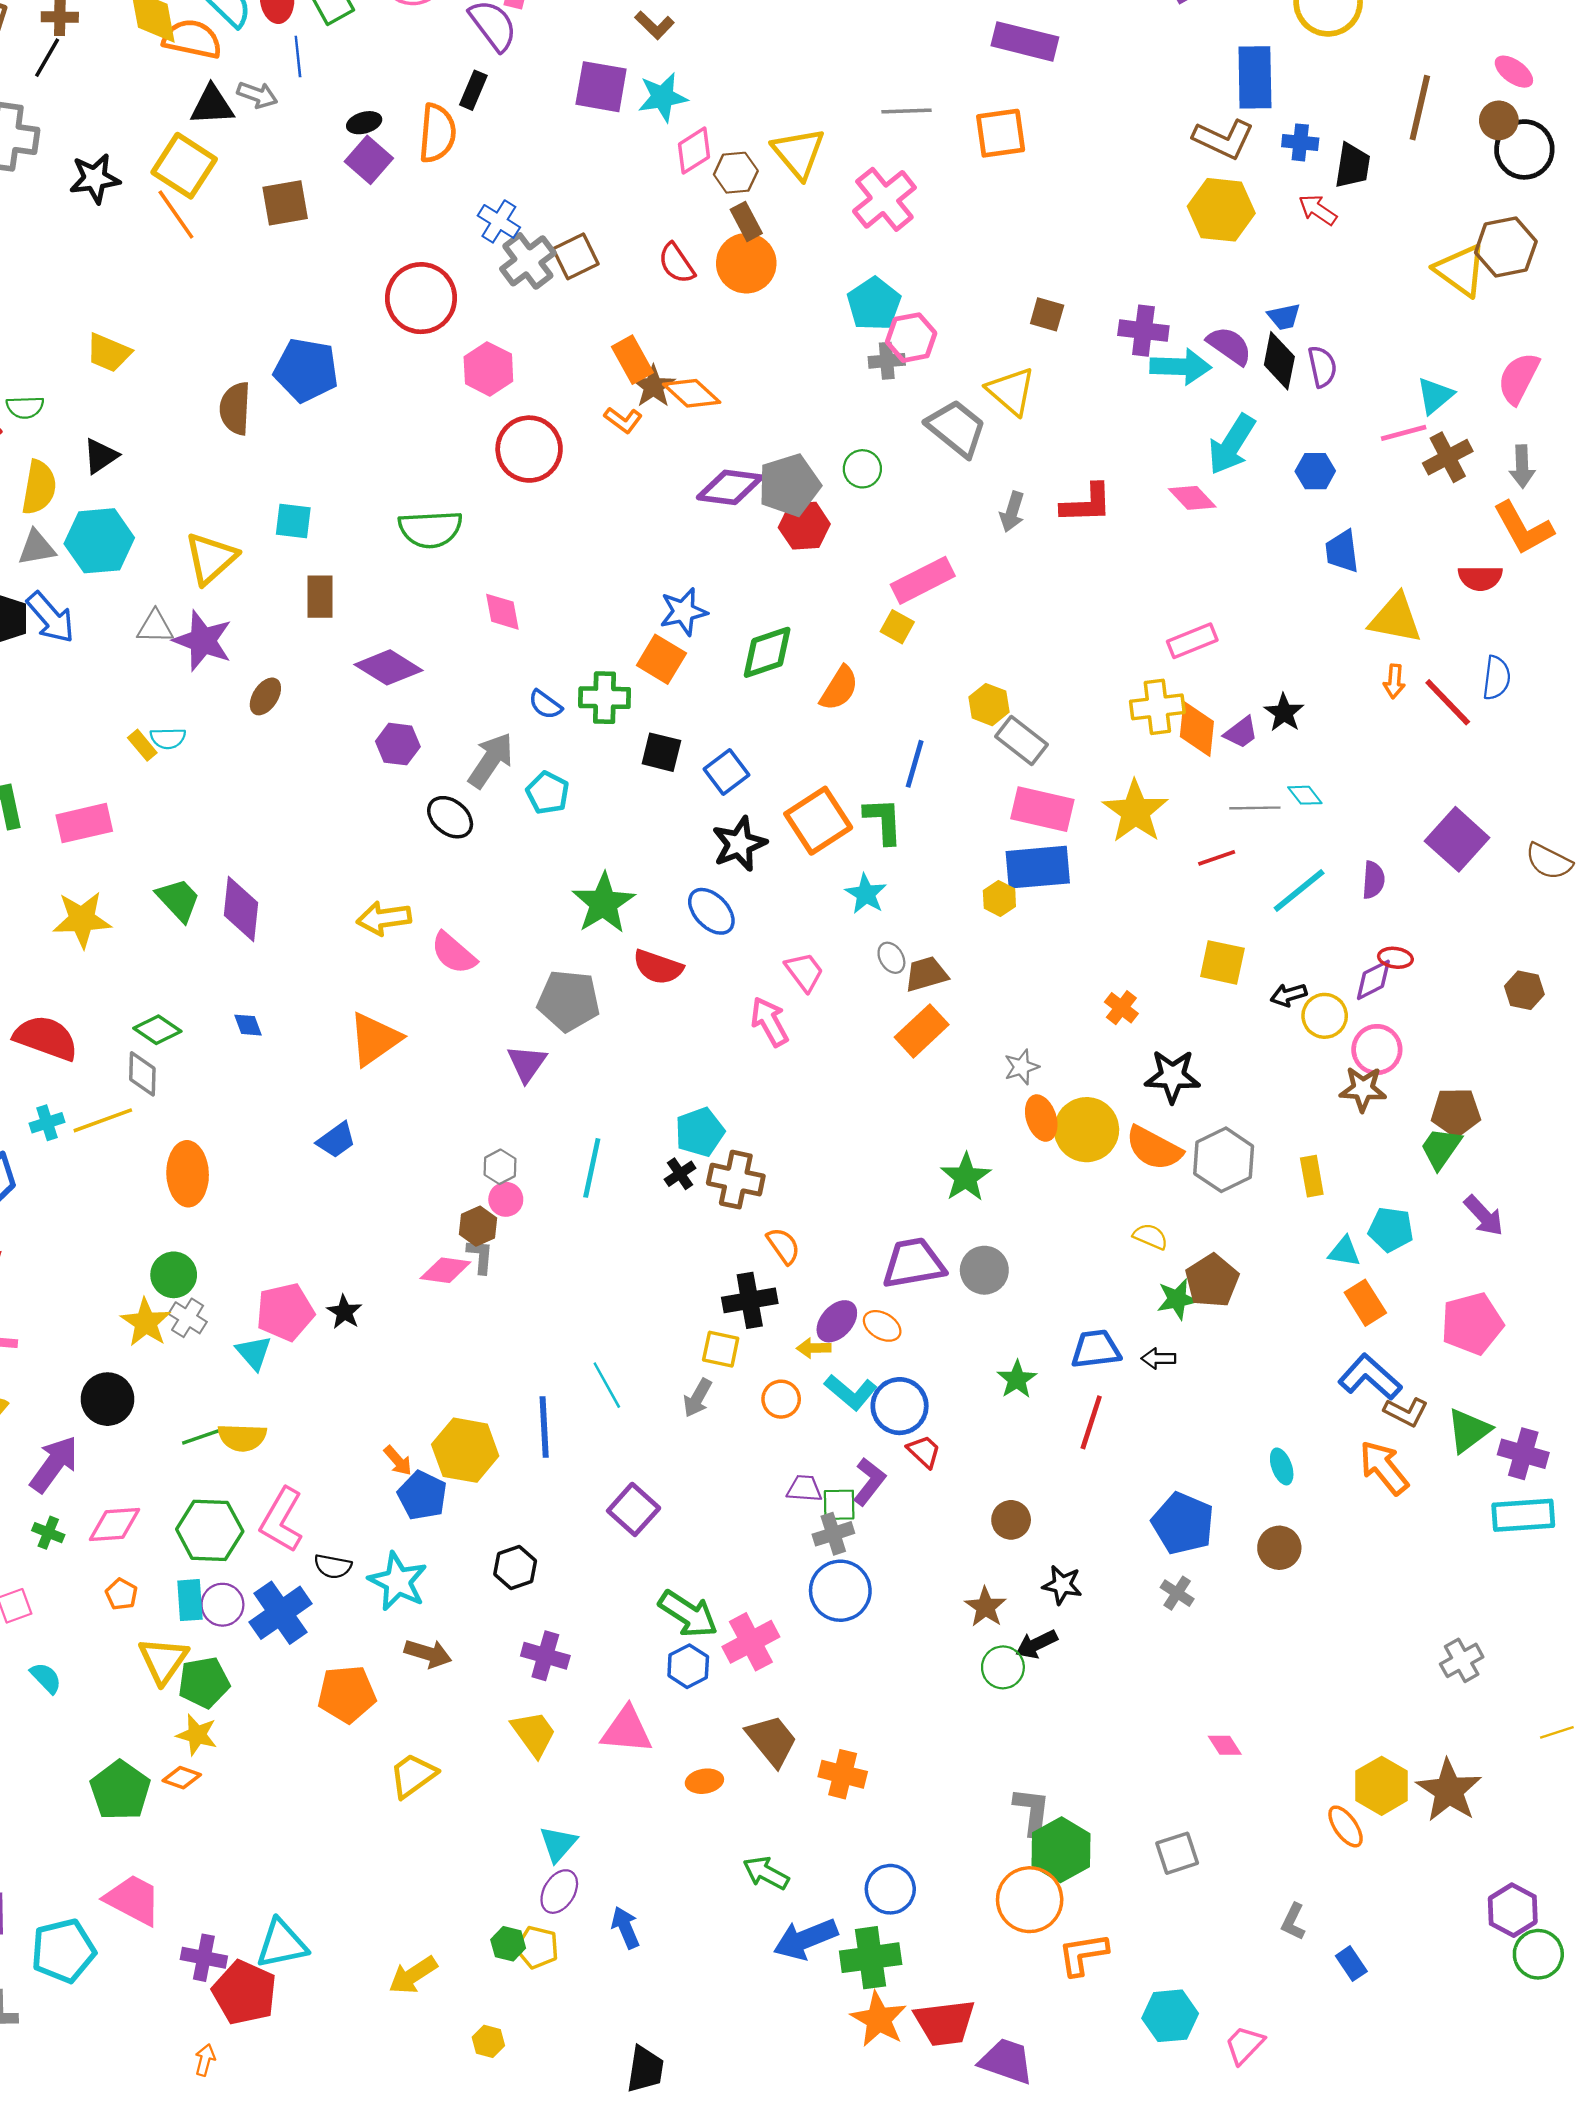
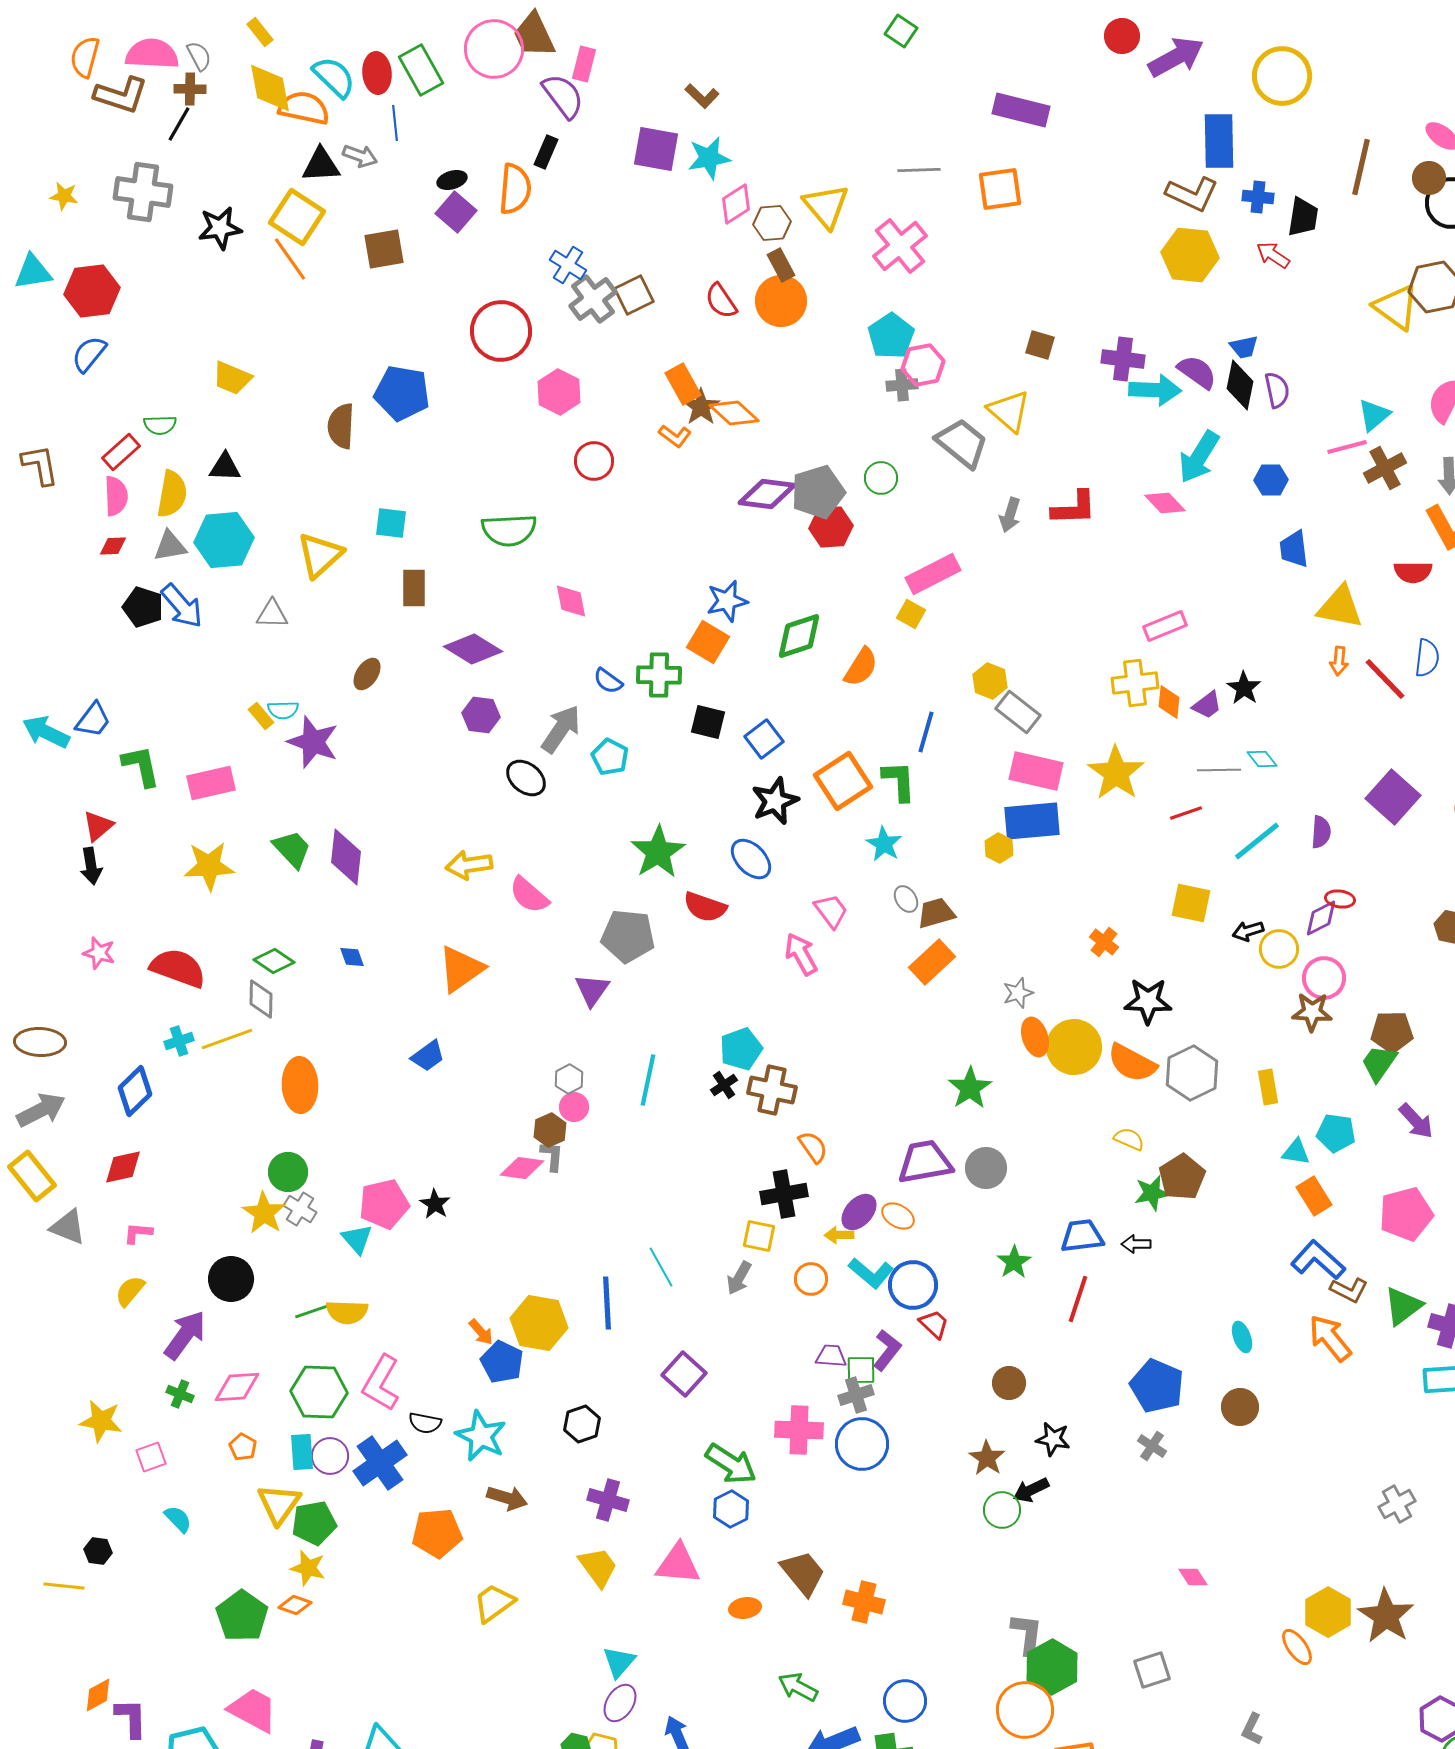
red circle: (529, 449) -> (594, 461), size x0.7
black triangle: (100, 456) -> (225, 467), turned 36
purple star: (203, 641) -> (313, 742), moved
orange diamond: (1197, 729) -> (1169, 702), size x0.7
pink cross: (751, 1642) -> (799, 1430), moved, turned 30

